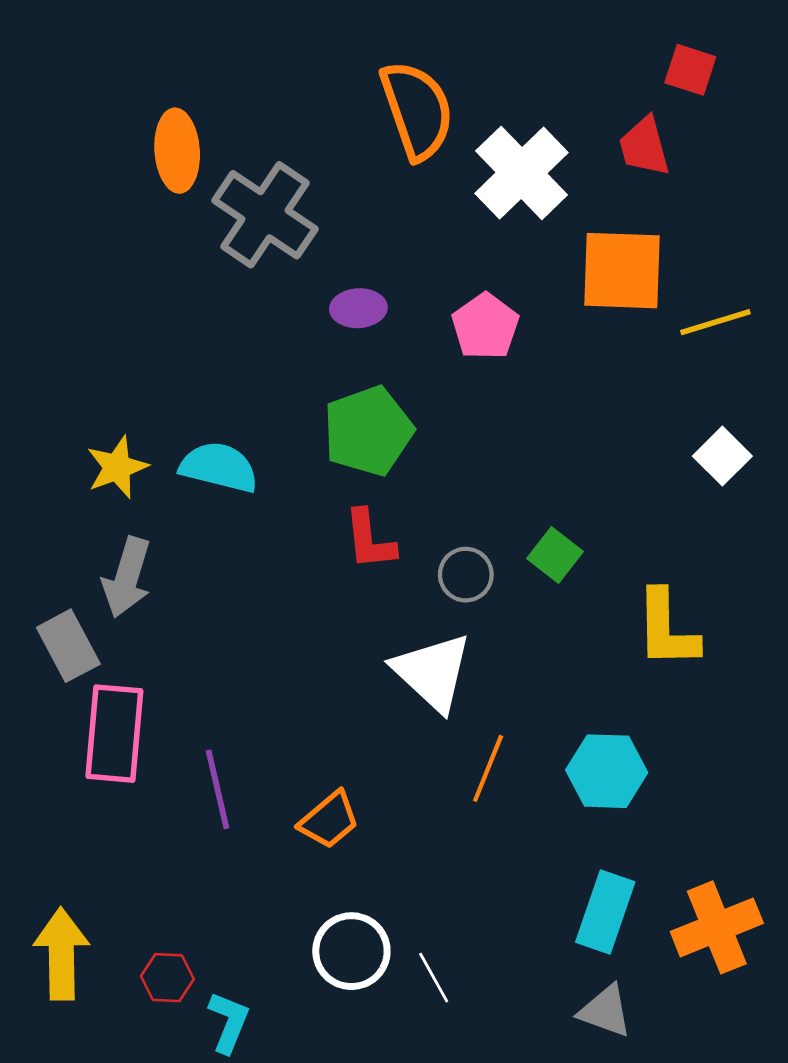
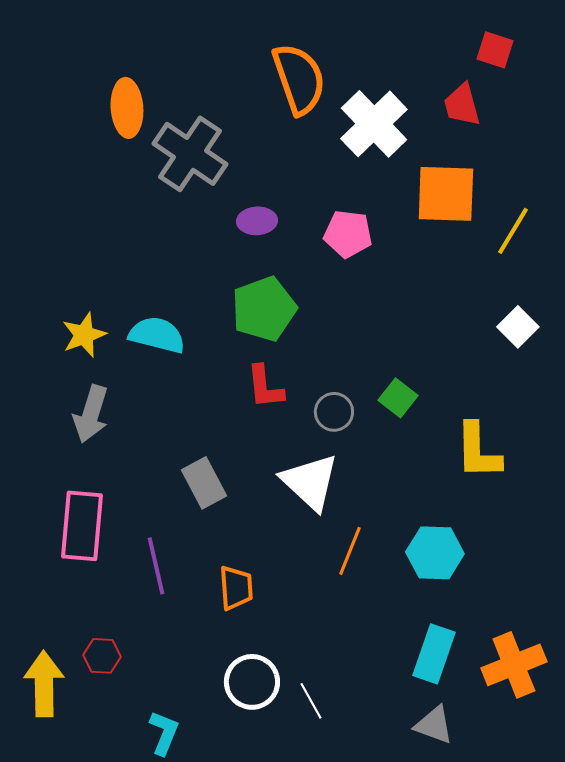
yellow line: (715, 322) -> (513, 231), turned -42
pink pentagon: (485, 326) -> (348, 234), turned -30
gray rectangle: (68, 646) -> (204, 483), moved
orange trapezoid: (329, 820) -> (236, 588), turned -54
red hexagon: (167, 978) -> (102, 656), moved

